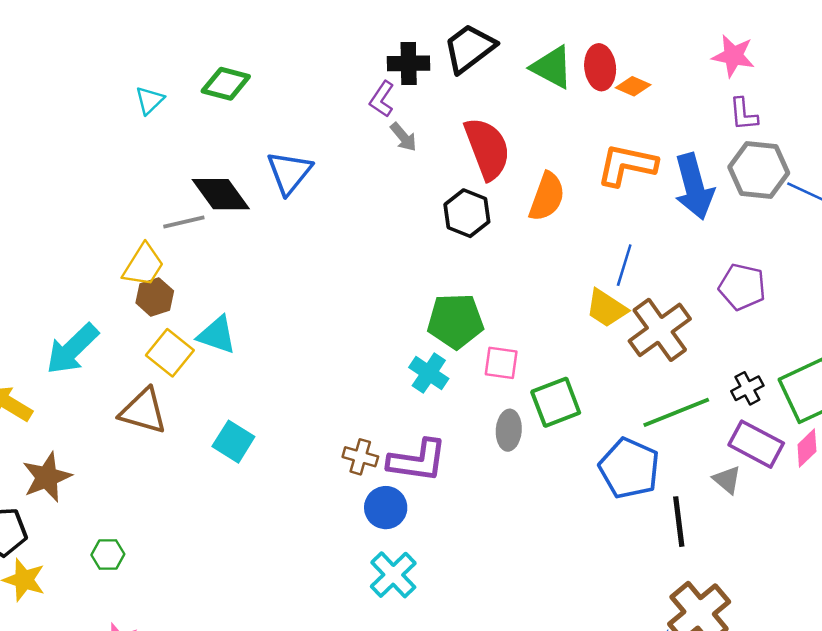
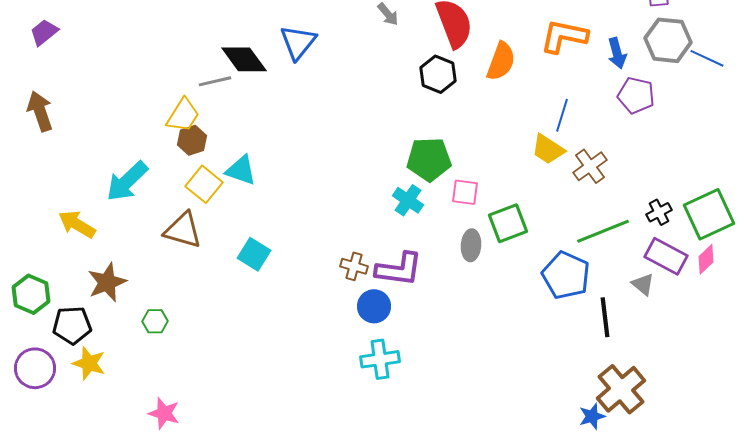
blue arrow: (694, 187) -> (617, 53), size x0.6
purple pentagon: (742, 287) -> (636, 95), moved
brown cross: (660, 330) -> (590, 166), size x0.7
green hexagon: (108, 555) -> (155, 321), moved
cyan cross: (393, 575) -> (380, 359), turned 36

